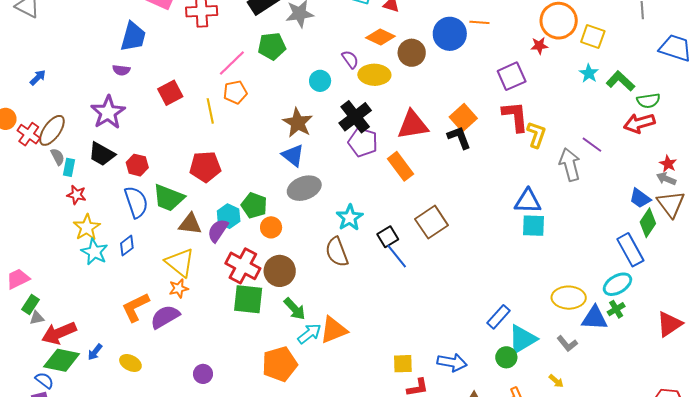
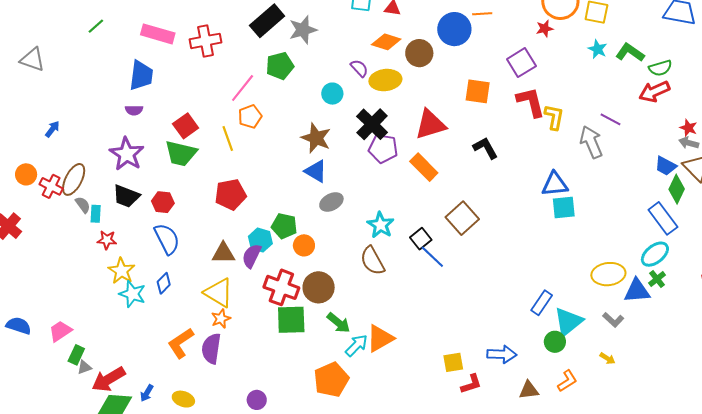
orange square: (463, 118) -> (478, 91), moved, turned -32
black L-shape: (459, 137) -> (485, 148), moved
gray ellipse: (304, 188) -> (331, 202), size x0.7
green trapezoid: (168, 198) -> (181, 153), moved
purple semicircle: (165, 317) -> (211, 349), turned -44

